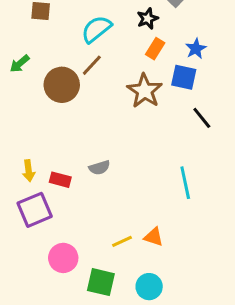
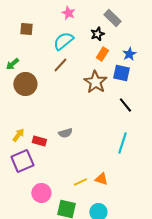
brown circle: (62, 85) -> (25, 84), moved
black line: (202, 118) -> (125, 105), moved
yellow arrow: (29, 171) -> (18, 135), turned -136
cyan line: (185, 183) -> (122, 143), turned 30

